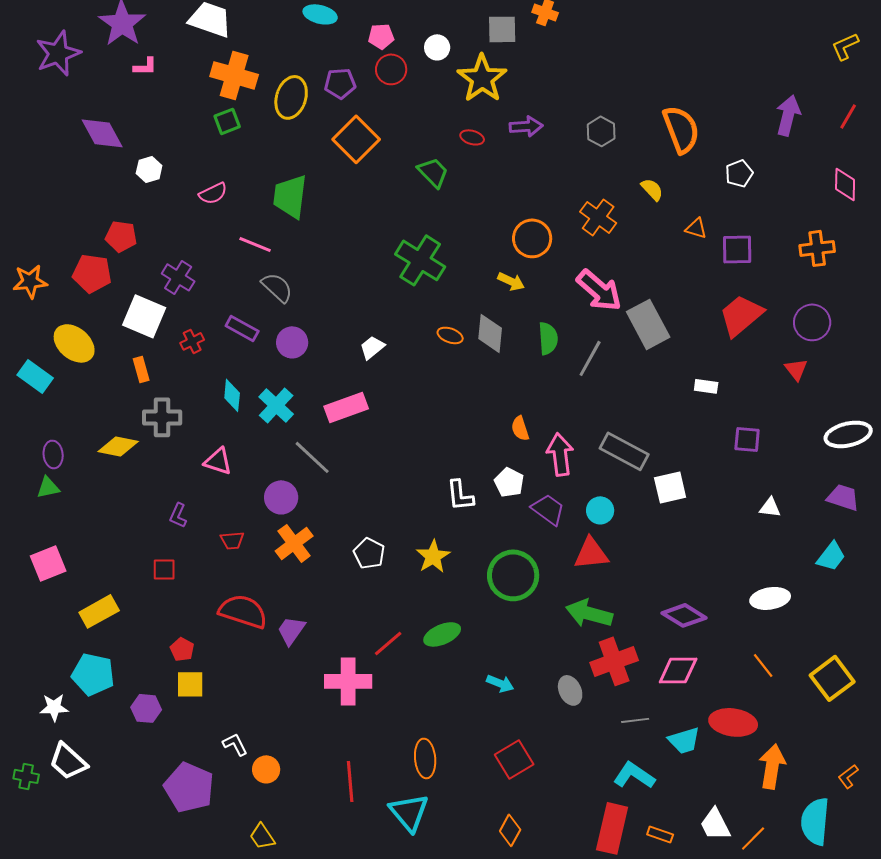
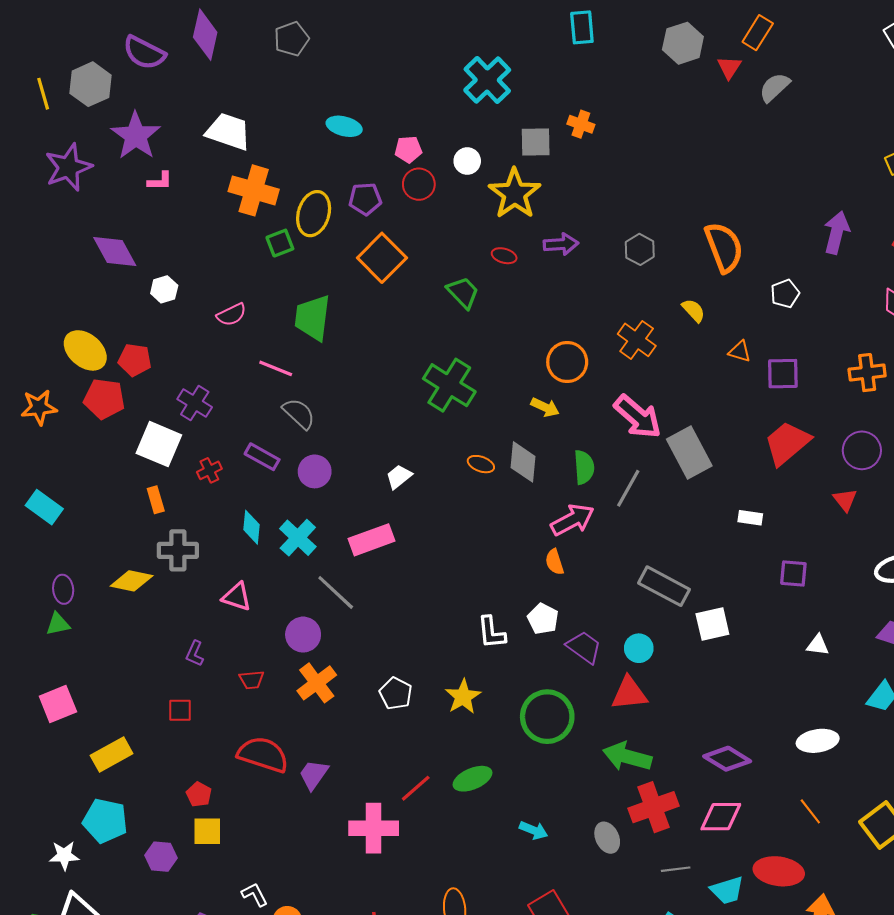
green square: (227, 121) -> (280, 243), moved
yellow ellipse: (74, 343) -> (85, 350), moved
pink arrow: (560, 454) -> (572, 520), moved, turned 69

